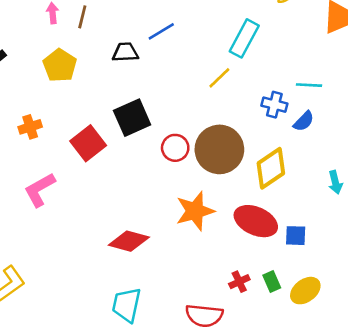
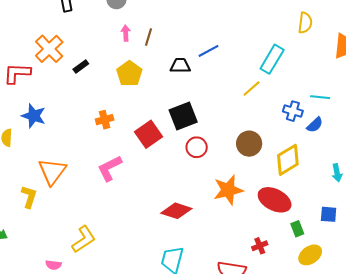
red circle: (175, 148) -> (197, 147), moved
brown circle: (219, 149) -> (249, 144), size x0.7
blue square: (296, 236) -> (329, 214), moved
green rectangle: (272, 282) -> (297, 229), moved

